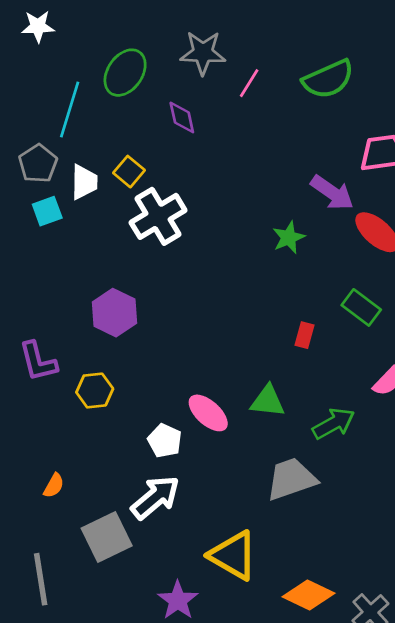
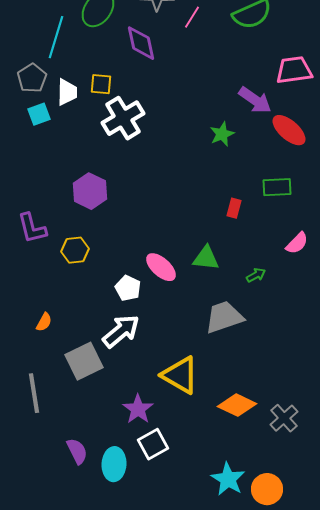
purple diamond: (182, 117) -> (141, 43), size x1.4
yellow square: (129, 172) -> (101, 84), turned -35
green rectangle: (361, 307) -> (277, 187), turned -40
green arrow: (334, 424) -> (256, 275), size x0.6

